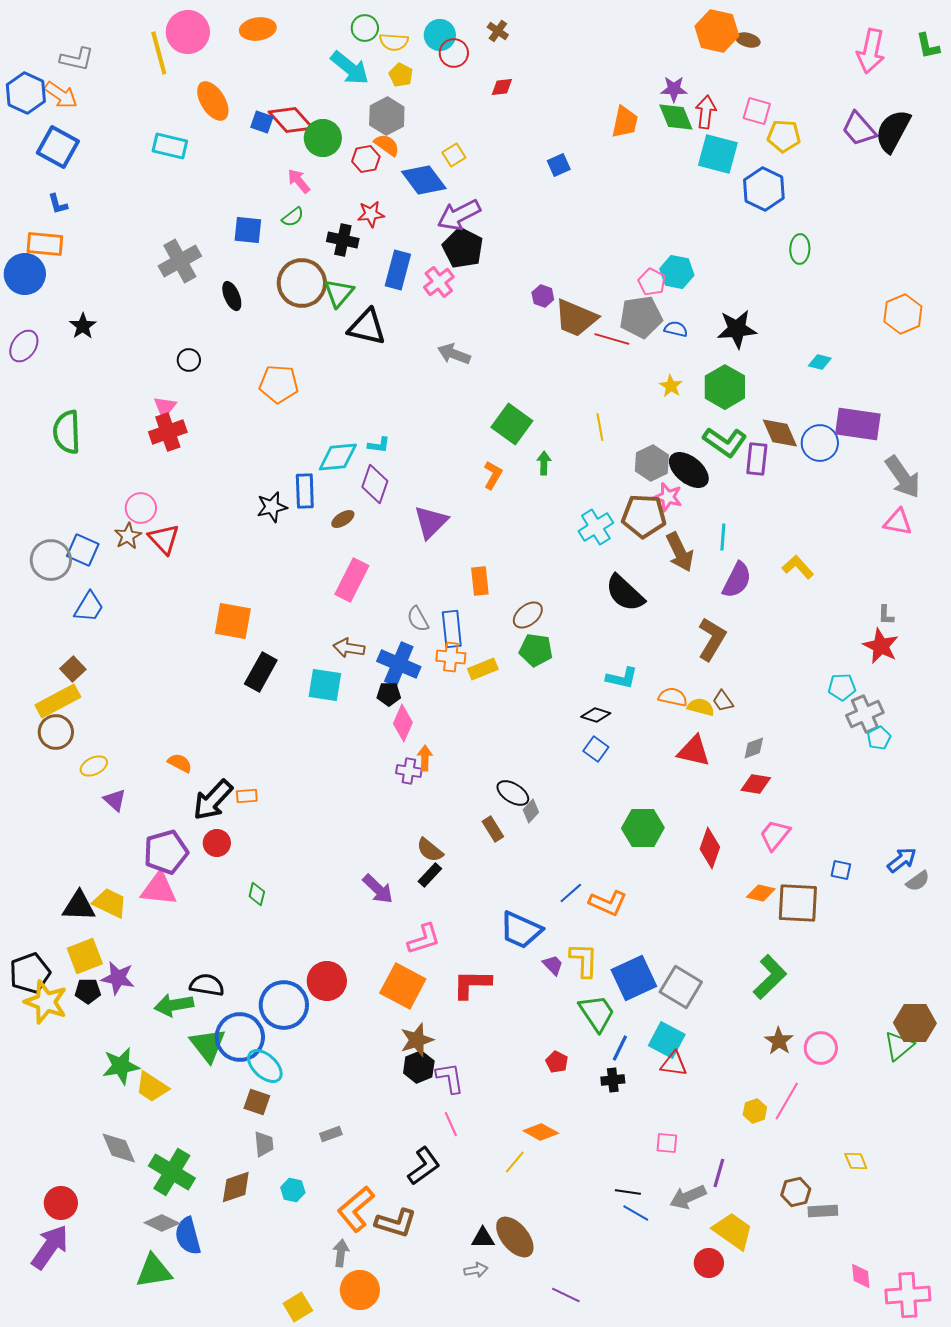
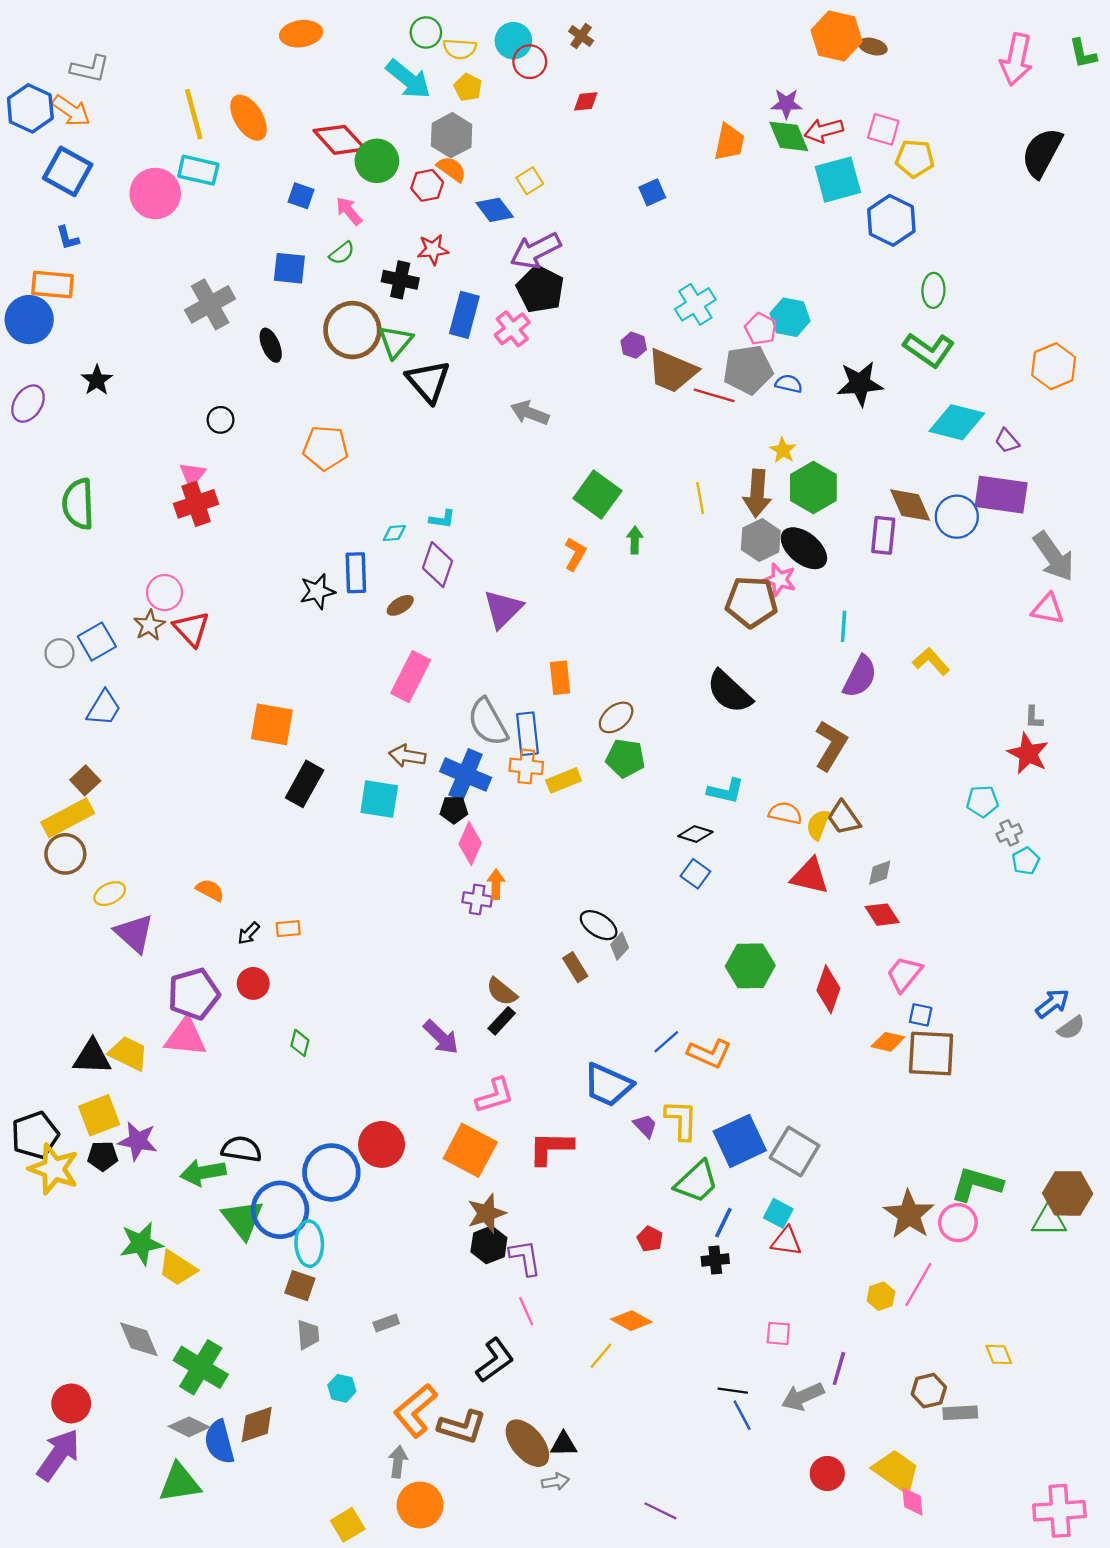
pink circle: (188, 32) -> (155, 194), moved
yellow line: (159, 53) -> (194, 114), moved
red arrow: (706, 112) -> (824, 131), turned -112
blue square: (262, 122) -> (301, 196), moved
purple trapezoid: (859, 129) -> (1007, 441), moved, size x0.6
cyan square: (718, 154) -> (838, 180), turned -30
blue diamond: (424, 180) -> (495, 210), size x0.7
black triangle: (367, 327) -> (428, 381), turned 36
cyan diamond: (820, 362) -> (957, 422), size x2.0
green hexagon: (725, 387) -> (813, 488), moved
green L-shape: (725, 442) -> (929, 350), moved
cyan diamond: (338, 457) -> (394, 533), size x0.5
cyan cross: (596, 527) -> (695, 304), moved
blue square: (83, 550) -> (97, 642), turned 36
brown arrow: (680, 552) -> (757, 493), moved, turned 30
gray circle: (51, 560) -> (60, 653), size x0.6
gray semicircle: (418, 619) -> (488, 722), size x1.6
brown trapezoid: (723, 701) -> (844, 818), size x1.4
yellow semicircle: (701, 707) -> (818, 825), turned -84
gray cross: (865, 714) -> (1009, 833), size x0.6
red diamond: (756, 784) -> (882, 915), turned 48
purple triangle: (115, 800) -> (134, 933), size x1.5
black arrow: (213, 800) -> (249, 933), size x0.5
blue square: (841, 870) -> (921, 1015), moved
green L-shape: (770, 977) -> (977, 1184), moved, turned -120
green trapezoid: (597, 1013) -> (697, 1182), turned 81
cyan square: (667, 1040) -> (778, 1213), size x0.7
brown star: (779, 1041) -> (909, 1214), size x1.5
green triangle: (899, 1046) -> (1049, 1220), turned 40
cyan ellipse: (265, 1066) -> (309, 1244), turned 45
brown diamond: (236, 1187) -> (257, 1424), moved
blue line: (636, 1213) -> (742, 1415), turned 32
yellow trapezoid: (733, 1231) -> (896, 1471), moved
brown ellipse: (515, 1237) -> (527, 1443), moved
pink diamond: (861, 1276) -> (912, 1501), moved

